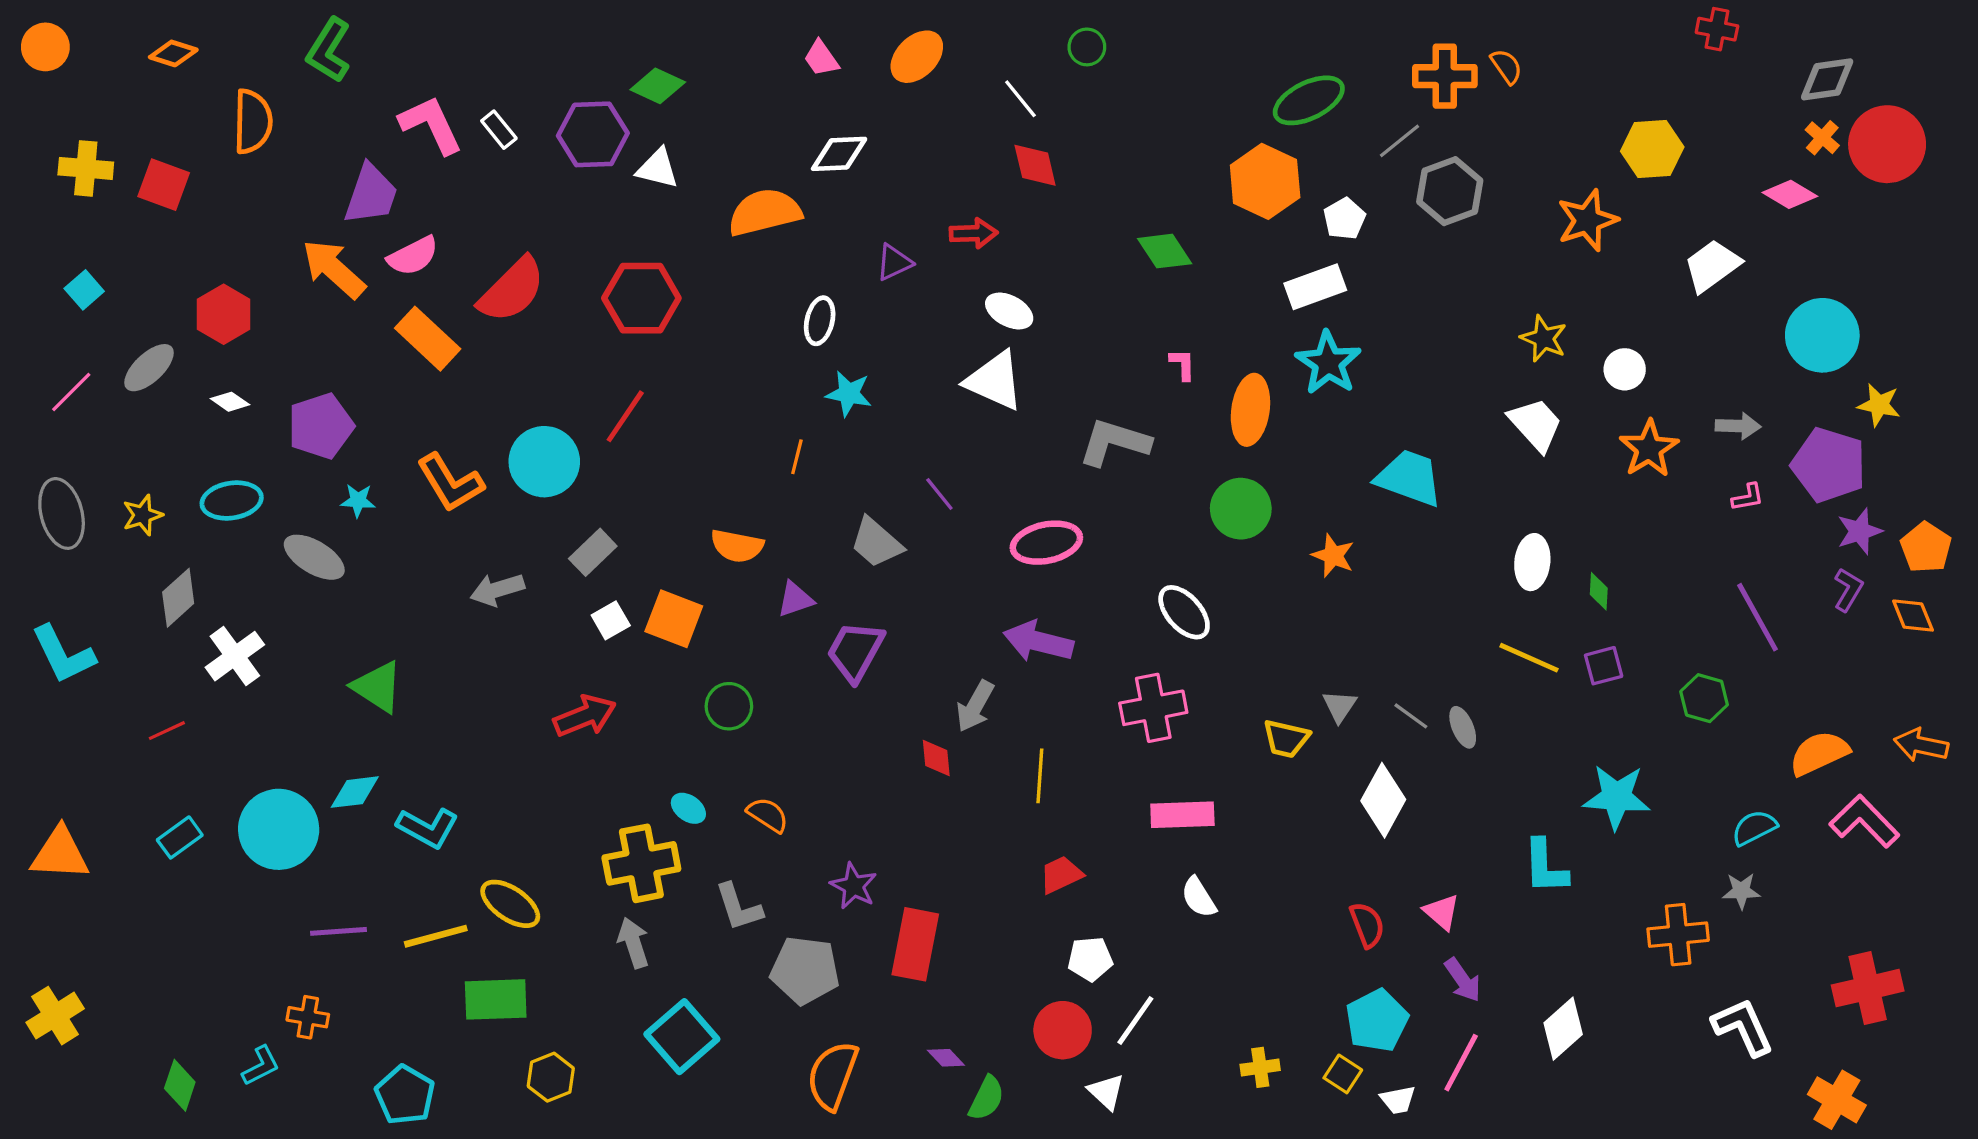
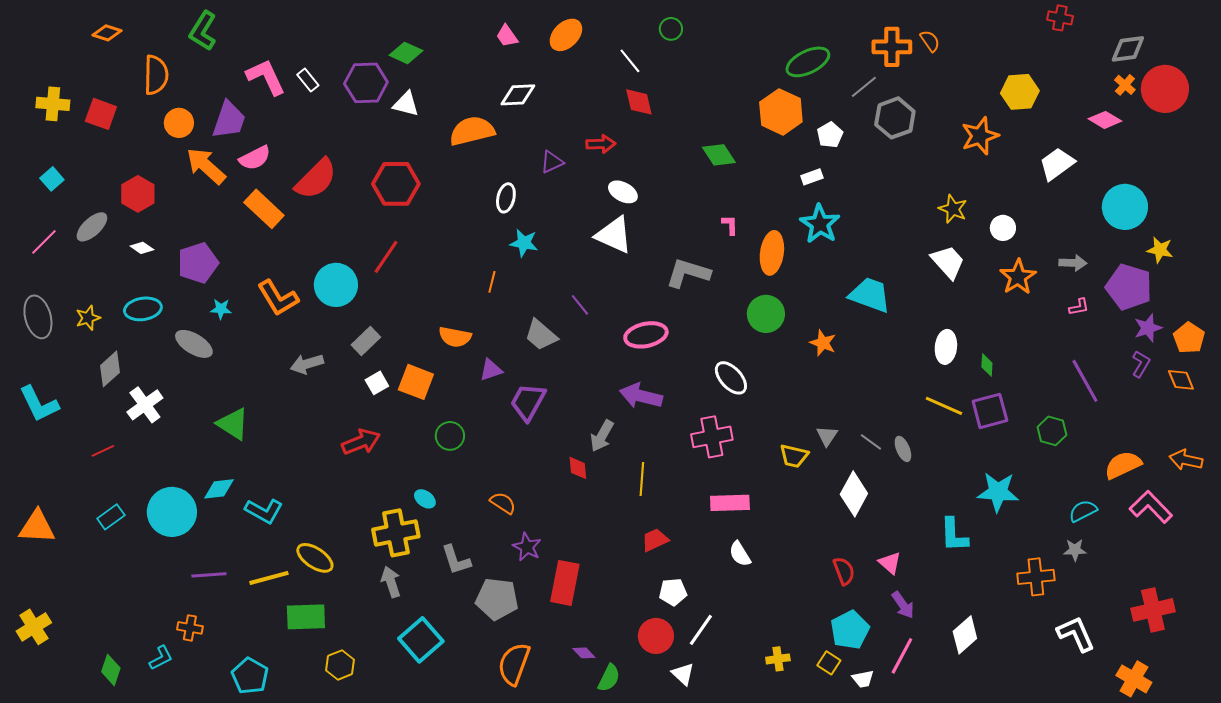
orange circle: (45, 47) -> (179, 123), moved
white rectangle: (1315, 287) -> (812, 177), size x0.6
purple square: (1604, 666) -> (990, 411), size x1.5
orange semicircle: (768, 815) -> (503, 503), moved

